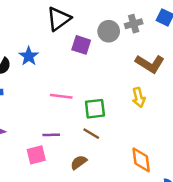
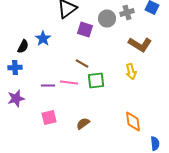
pink line: (61, 96) -> (69, 82), moved
brown line: (91, 134) -> (82, 64), moved
purple line: (51, 135) -> (48, 86), moved

